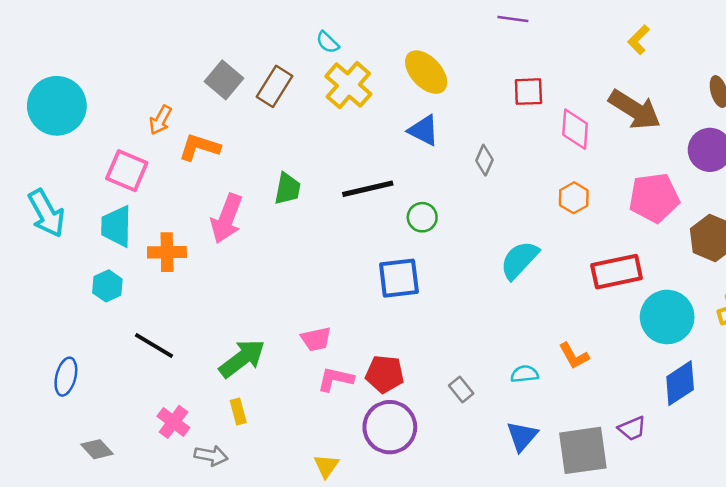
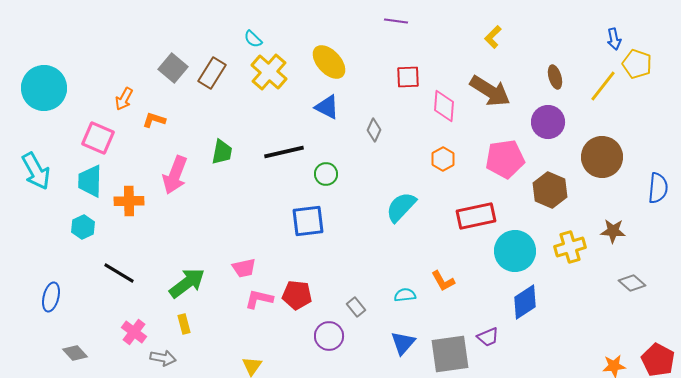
orange L-shape: (199, 147) -> (154, 120), size x0.7
purple circle: (390, 427) -> (329, 336), moved, size x0.7

